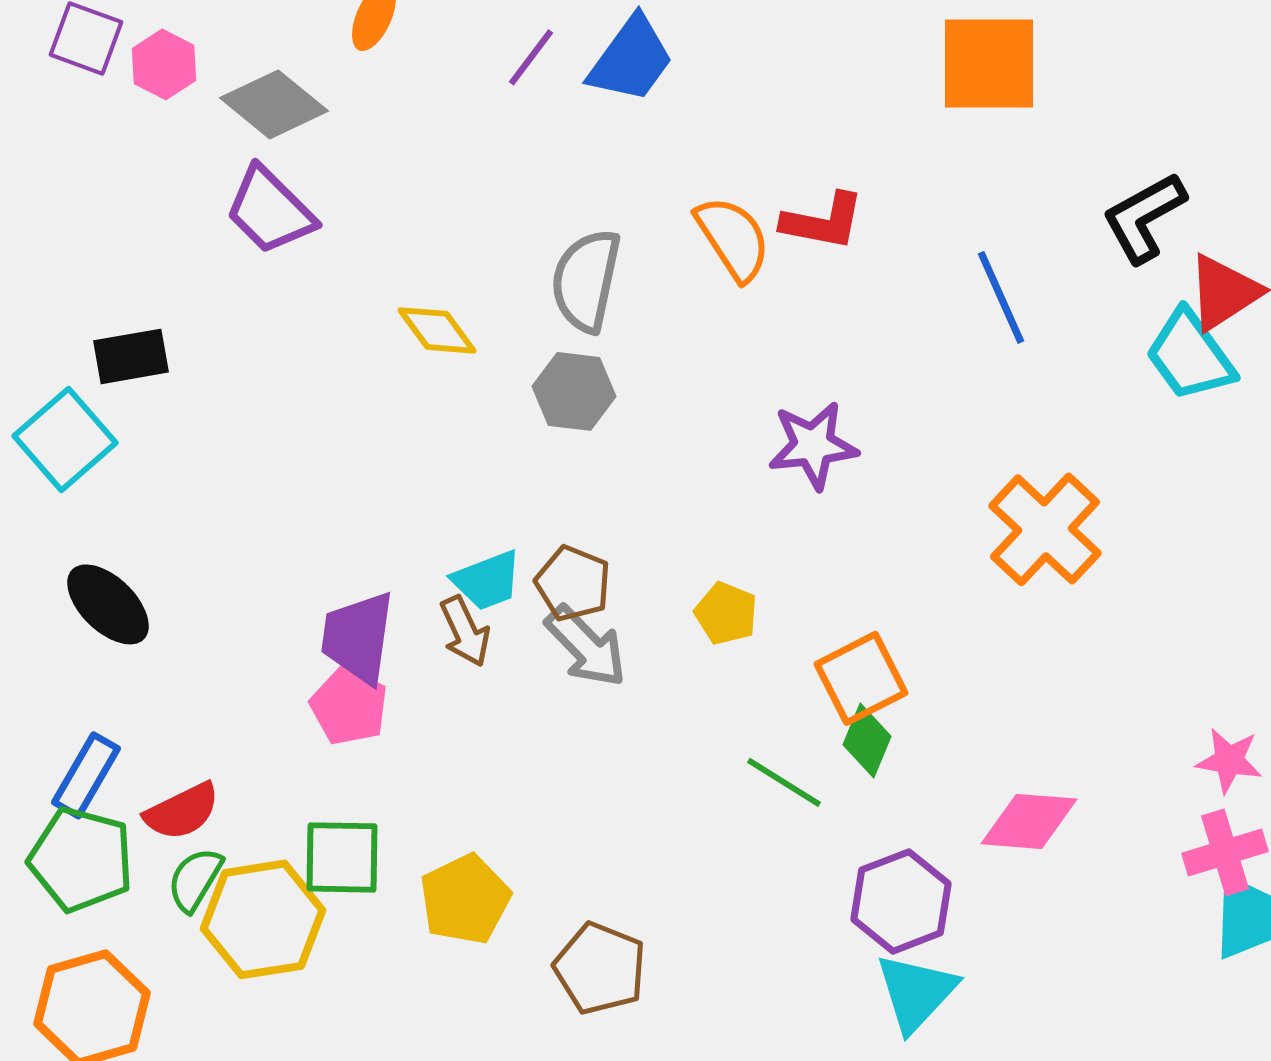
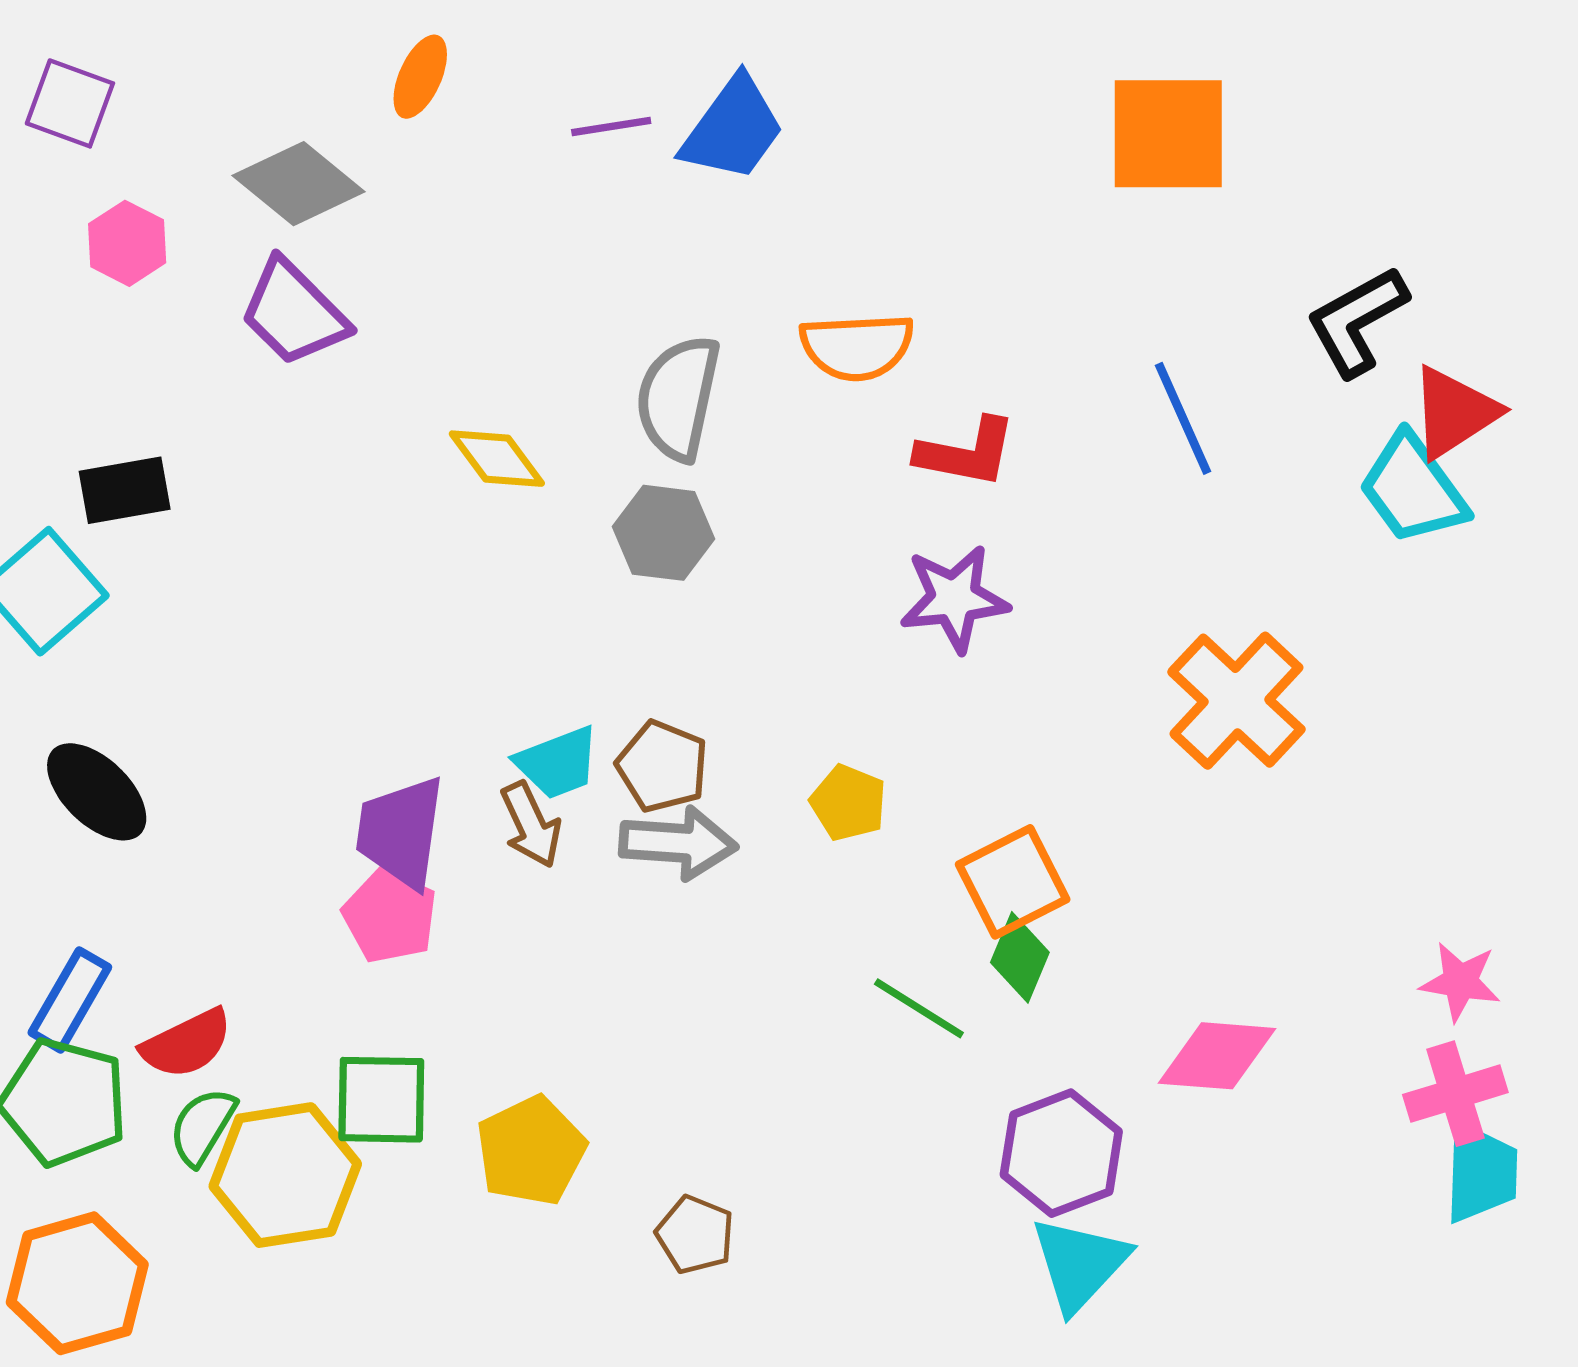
purple line: (531, 57) -> (611, 127), turned 44
pink hexagon: (164, 64) -> (127, 243), moved
red L-shape: (823, 221) -> (966, 453), moved
orange semicircle: (733, 238) -> (857, 347), turned 120
gray arrow: (586, 646) -> (678, 843), turned -42
brown pentagon: (600, 968) -> (695, 1235), size x0.7

